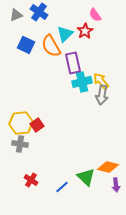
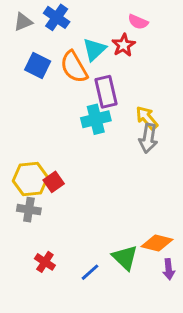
pink semicircle: (95, 15) -> (138, 22), turned -32
cyan cross: (82, 82) -> (96, 119), moved

